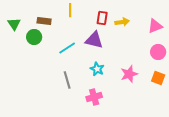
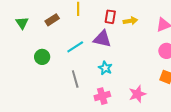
brown rectangle: (44, 21) -> (52, 20), turned -40
green circle: (34, 37) -> (42, 57), moved
pink star: (129, 74) -> (137, 94), moved

